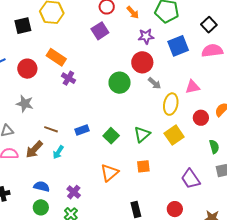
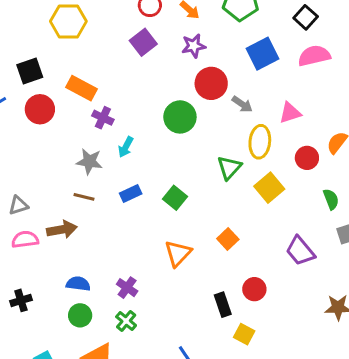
black square: (23, 26) -> (30, 71), moved
purple star: (146, 36) -> (194, 46), moved
gray arrow: (155, 83) -> (242, 104), moved
gray star: (25, 104) -> (89, 161), moved
green triangle: (142, 134) -> (229, 168), moved
brown arrow: (34, 149) -> (62, 229), turned -138
cyan arrow: (58, 152) -> (126, 147), moved
orange square: (143, 166) -> (228, 239), turned -32
red circle: (175, 209) -> (254, 289), moved

